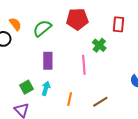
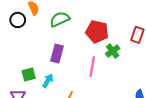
red pentagon: (77, 19) -> (97, 32), moved

